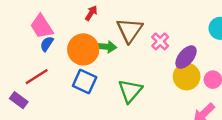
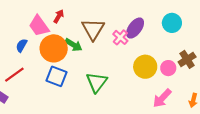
pink trapezoid: (42, 26) -> (39, 26), moved
green arrow: (106, 47) -> (74, 45), turned 30
purple ellipse: (186, 57) -> (135, 28), moved

